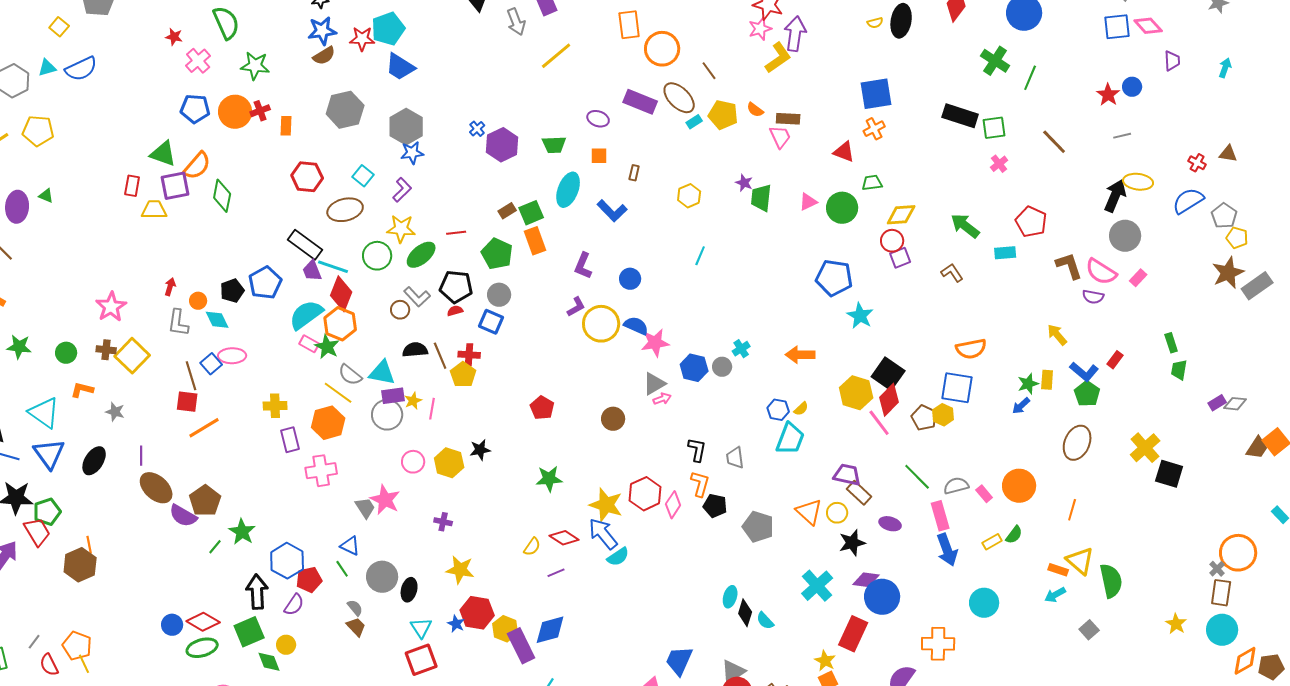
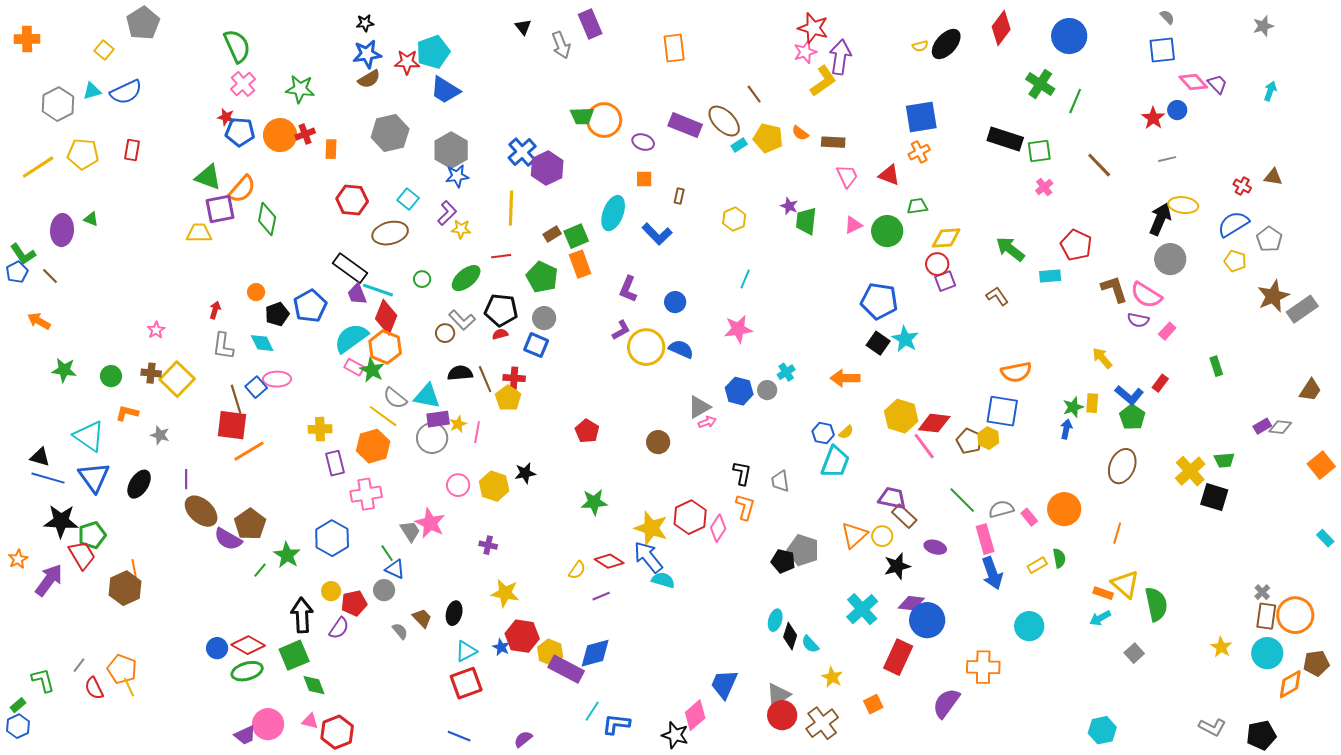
black ellipse: (901, 21) -> (946, 44), turned 32
green semicircle: (226, 23) -> (237, 46), moved
pink diamond: (1148, 26) -> (1193, 82), moved
red star: (174, 37) -> (226, 117), moved
orange circle: (662, 49) -> (604, 120), moved
yellow line: (556, 56) -> (511, 208), moved, turned -48
purple trapezoid: (1172, 61) -> (1217, 84), turned -40
blue cross: (477, 129) -> (522, 152), size x1.8
pink trapezoid: (780, 137) -> (847, 176), moved
green trapezoid: (554, 145) -> (582, 116), moved
red rectangle: (132, 186) -> (132, 150), moved
yellow star: (401, 229) -> (461, 229), moved, size x0.7
yellow pentagon: (1237, 238) -> (1235, 261), moved
green circle: (377, 256) -> (422, 279), size x0.6
pink rectangle: (1138, 278) -> (1167, 331), moved
orange circle: (198, 301) -> (256, 292), moved
pink star: (111, 307) -> (156, 330), size x0.6
pink star: (655, 343) -> (738, 329), moved
green trapezoid: (1179, 370) -> (1224, 460), moved, turned -105
black square: (888, 374) -> (878, 343), moved, size x0.7
red diamond: (889, 400) -> (934, 423), turned 52
red square: (187, 402) -> (232, 425), size x1.4
blue arrow: (1021, 406) -> (1066, 429), turned 144
brown trapezoid: (1257, 448) -> (1310, 390), moved
black pentagon: (715, 506) -> (783, 561), moved
orange triangle: (809, 512) -> (854, 535), turned 36
green semicircle: (1014, 535) -> (1059, 558), turned -48
orange circle: (1238, 553) -> (1295, 615), moved
cyan semicircle: (618, 557) -> (663, 580), turned -130
blue hexagon: (287, 561) -> (332, 538), moved
green line: (342, 569) -> (387, 553), moved
gray circle: (382, 577) -> (384, 590), moved, size x0.7
brown trapezoid: (356, 627) -> (422, 618), moved
cyan triangle: (421, 628) -> (466, 651), turned 35
yellow circle: (286, 645) -> (331, 591), moved
purple rectangle: (521, 646) -> (566, 669), turned -36
yellow star: (825, 661) -> (832, 677), moved
brown pentagon: (1271, 667) -> (1316, 663), moved

